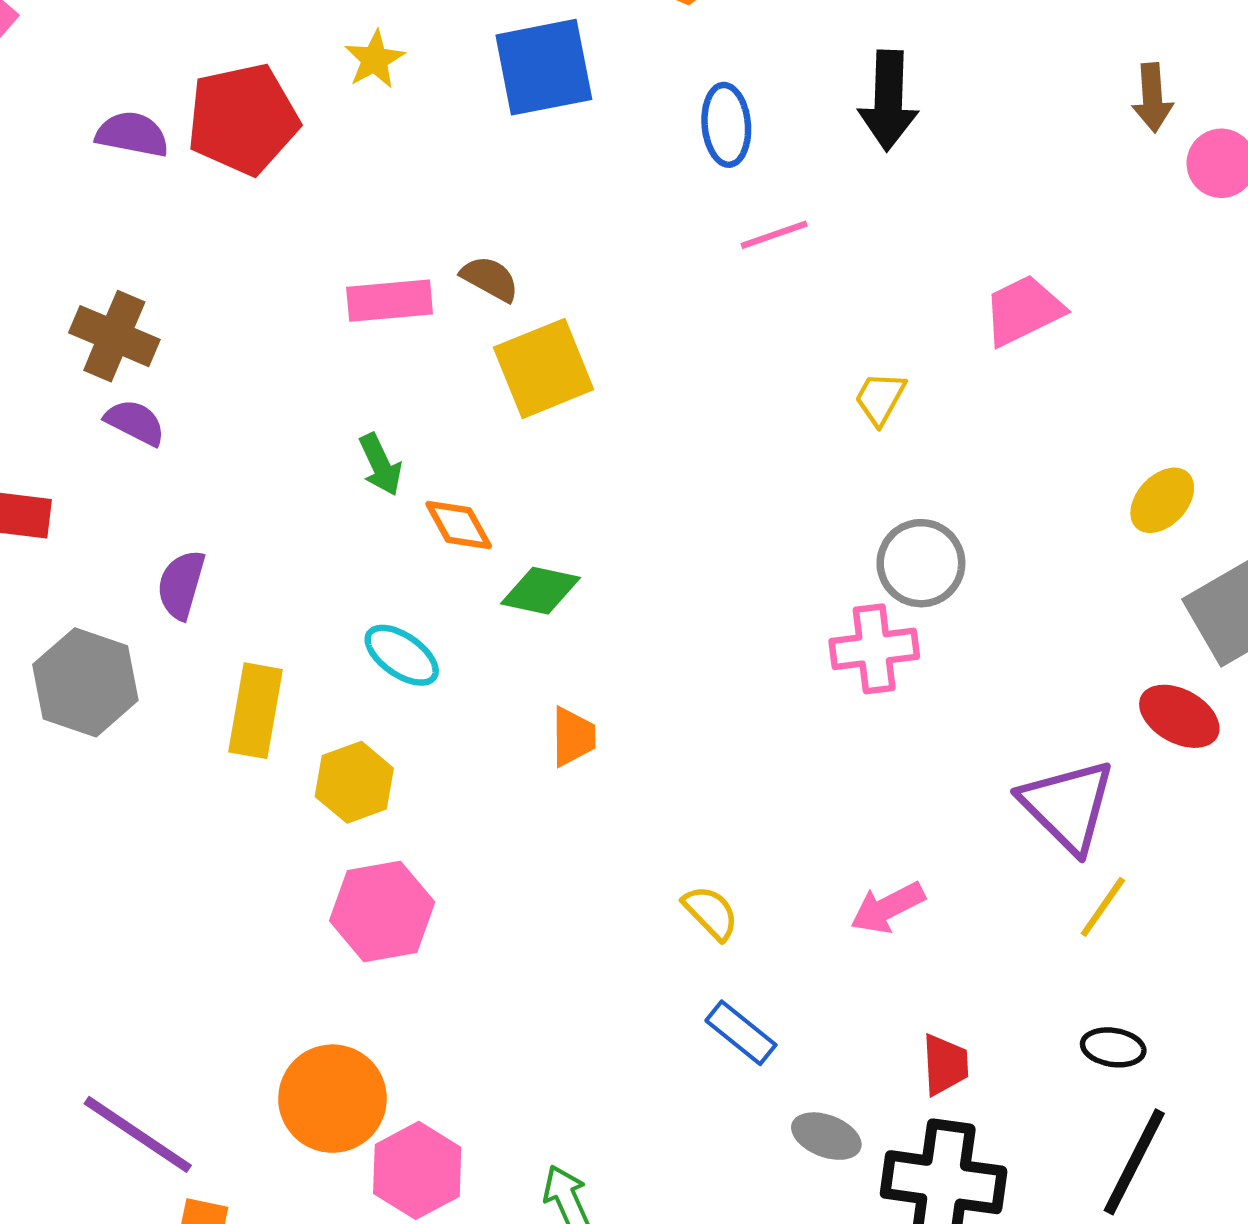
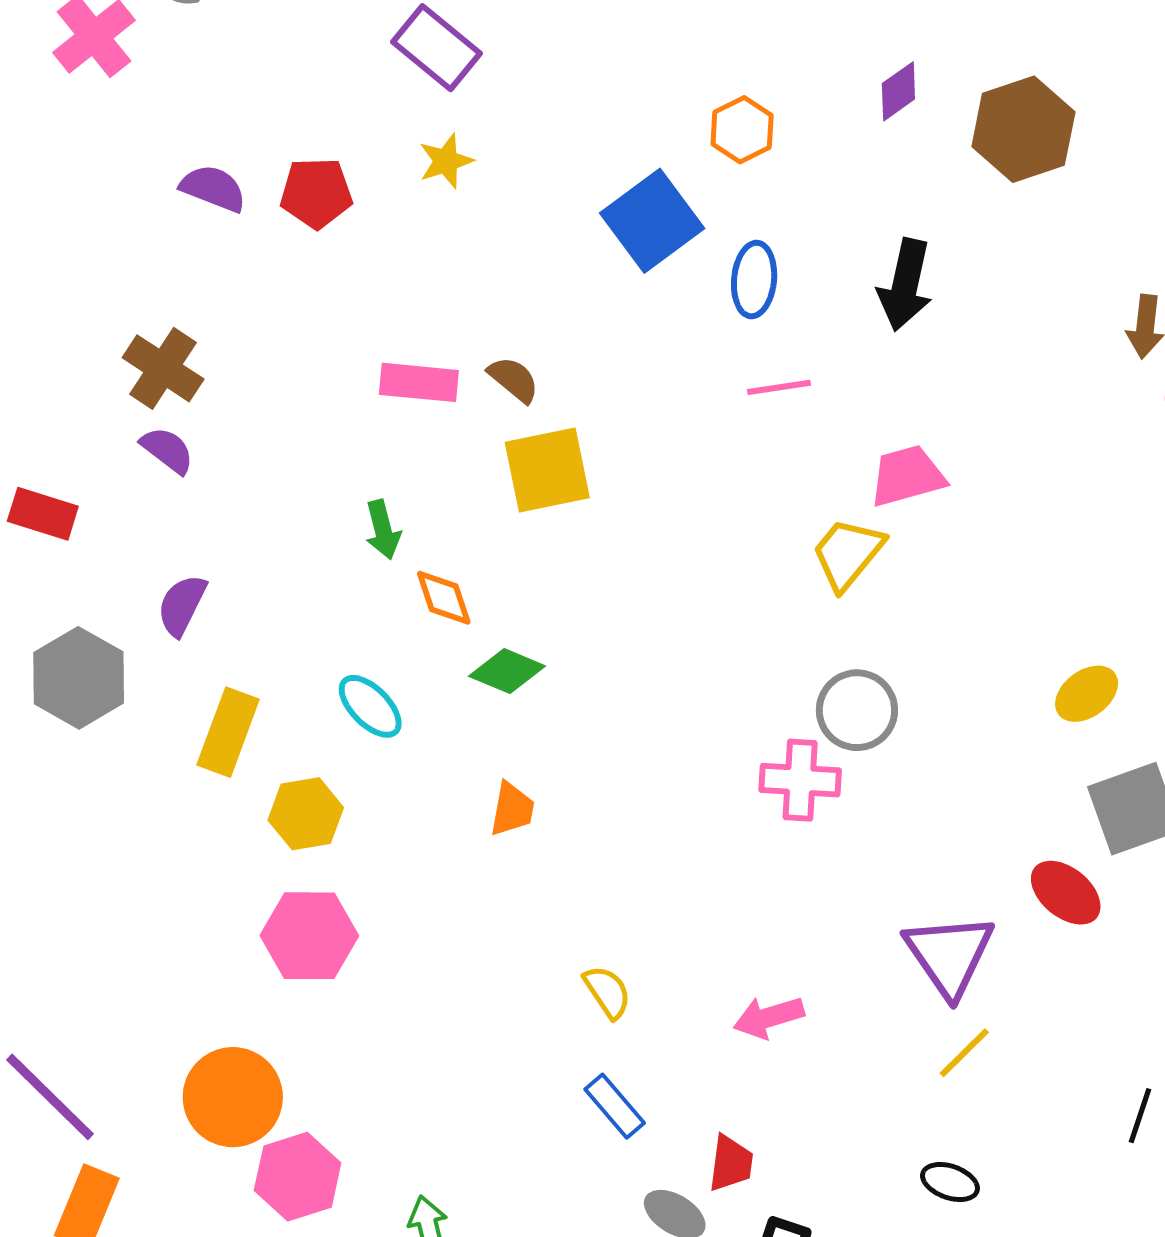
blue square: (544, 67) -> (652, 221), moved, turned -36
red pentagon: (243, 119) -> (316, 193), size x0.7
pink trapezoid: (1023, 310) -> (907, 476), moved
yellow trapezoid: (880, 398) -> (848, 554), size x1.5
red trapezoid: (945, 1065) -> (731, 1163), moved

